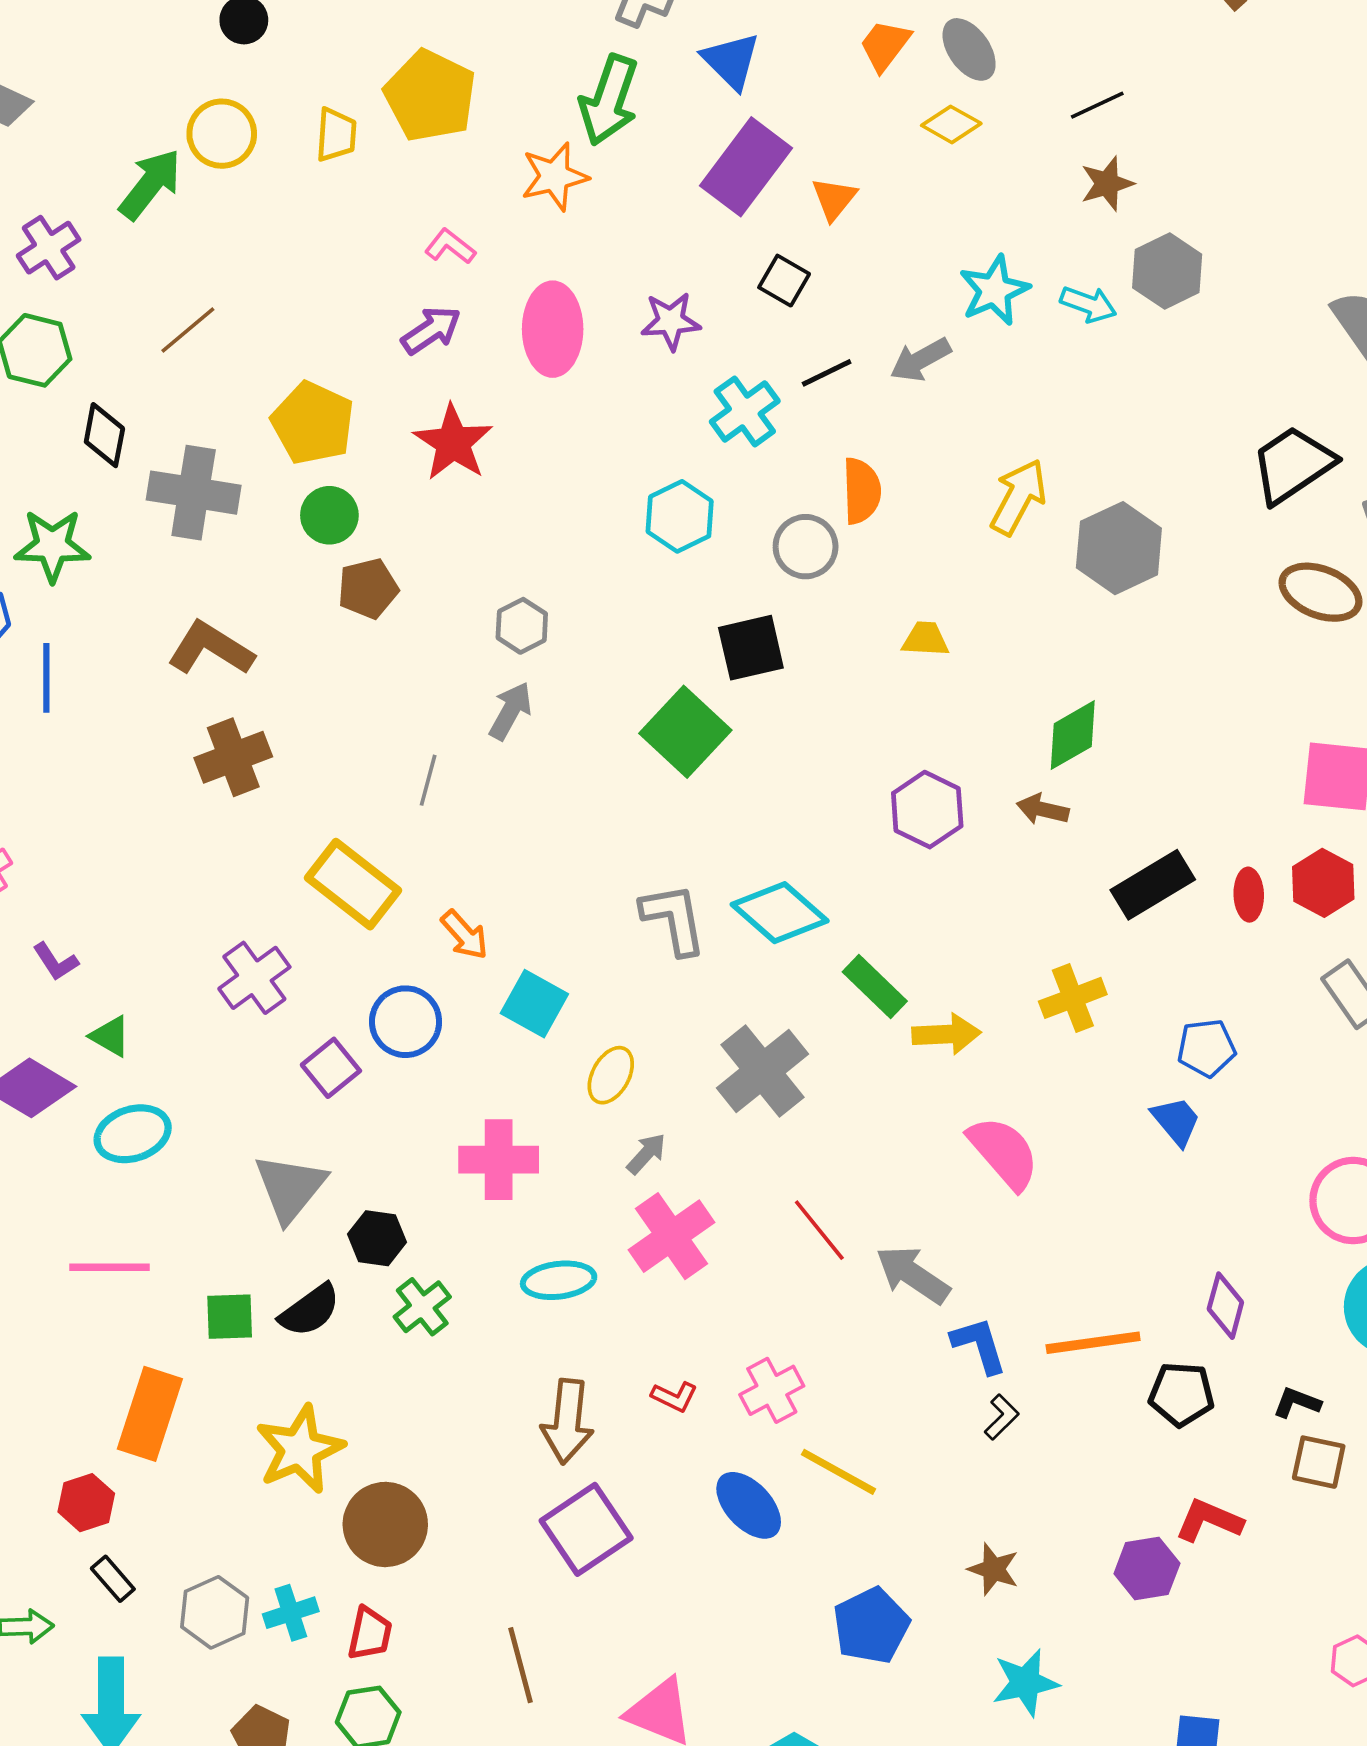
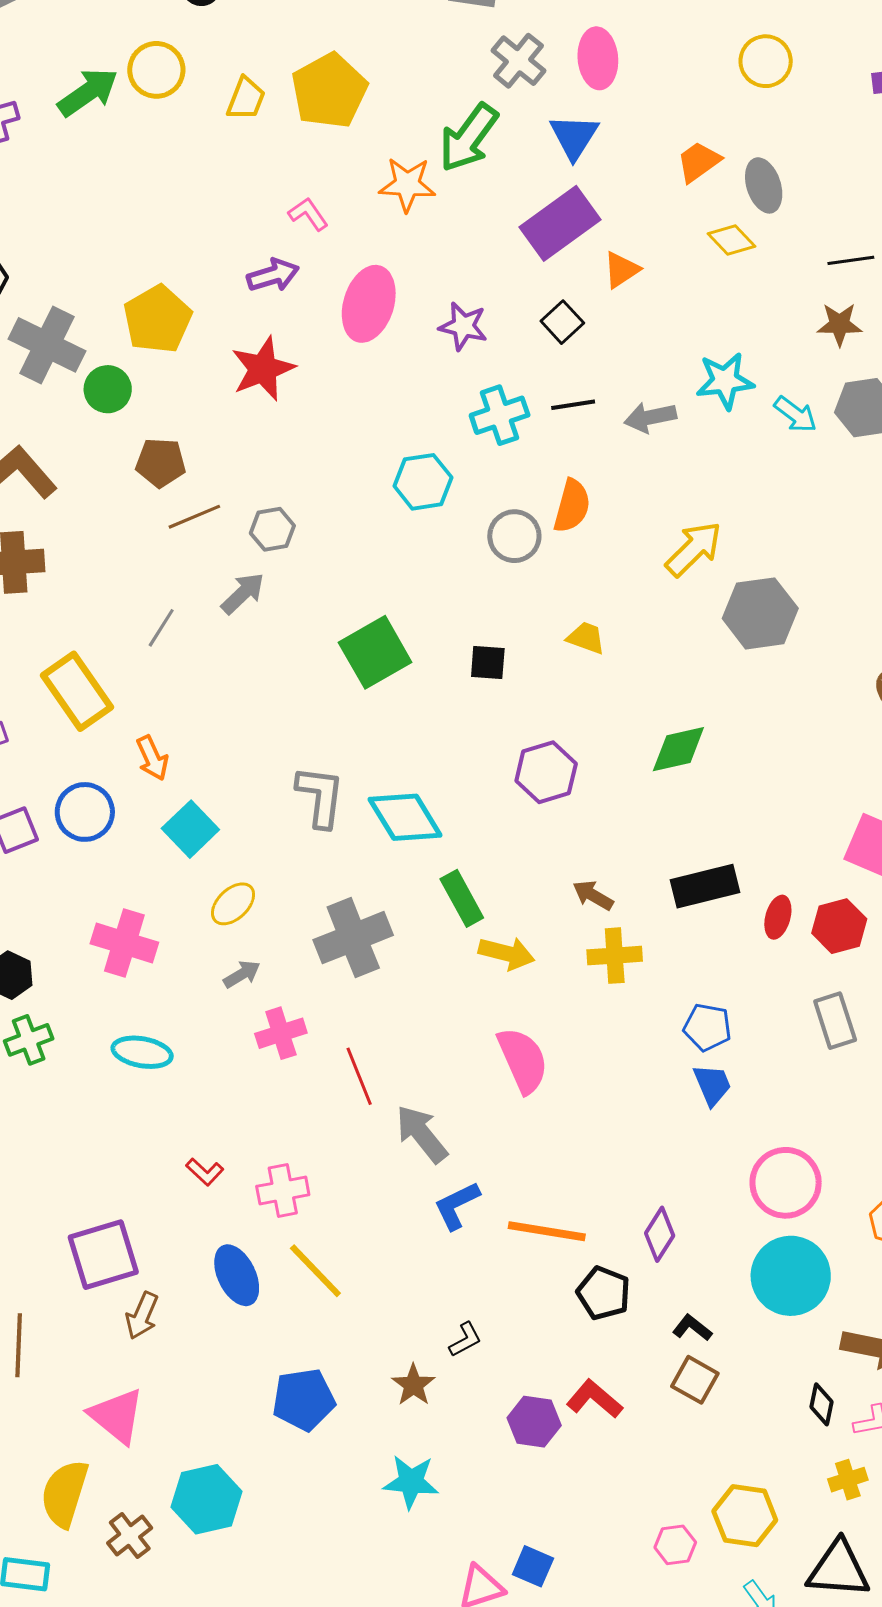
brown line: (188, 330) -> (194, 517), moved
green circle: (329, 515) -> (108, 389), moved
black square: (751, 648) -> (488, 663), moved, size x0.7
brown arrow: (1043, 809) -> (593, 895), moved
blue trapezoid: (1176, 1121) -> (712, 1085), moved
pink cross: (671, 1236) -> (281, 1033), moved, size x0.7
blue L-shape: (979, 1345) -> (457, 1206), turned -116
black L-shape: (1002, 1417) -> (465, 1340), moved
brown arrow: (567, 1422) -> (142, 1316), moved, size x0.7

